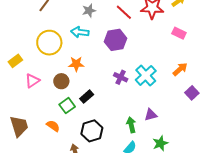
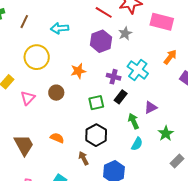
gray star: (89, 11) -> (125, 33), moved
cyan arrow: (80, 32) -> (60, 28), moved
pink rectangle: (179, 33) -> (162, 22), size x1.6
orange star: (76, 64) -> (78, 71), moved
black rectangle: (87, 97) -> (121, 97), moved
green square: (67, 106) -> (96, 103), moved, turned 35

